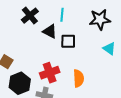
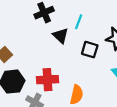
black square: (68, 41) -> (90, 50), moved

